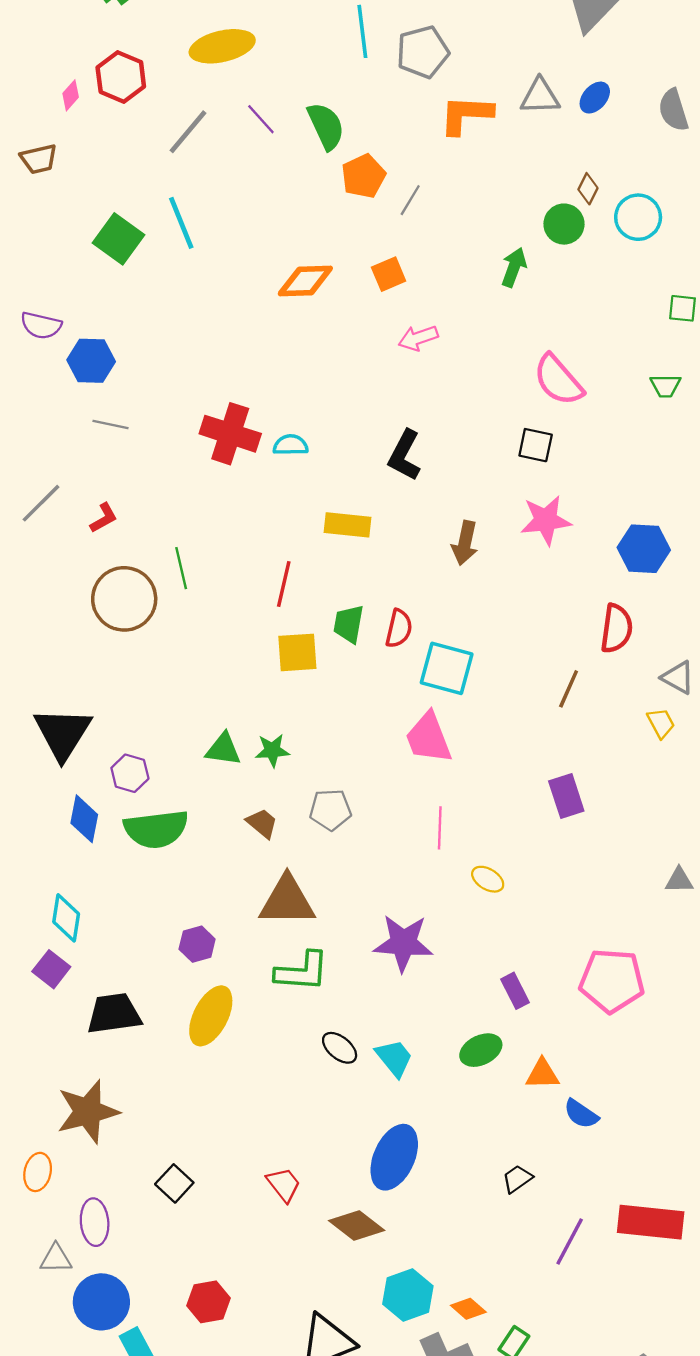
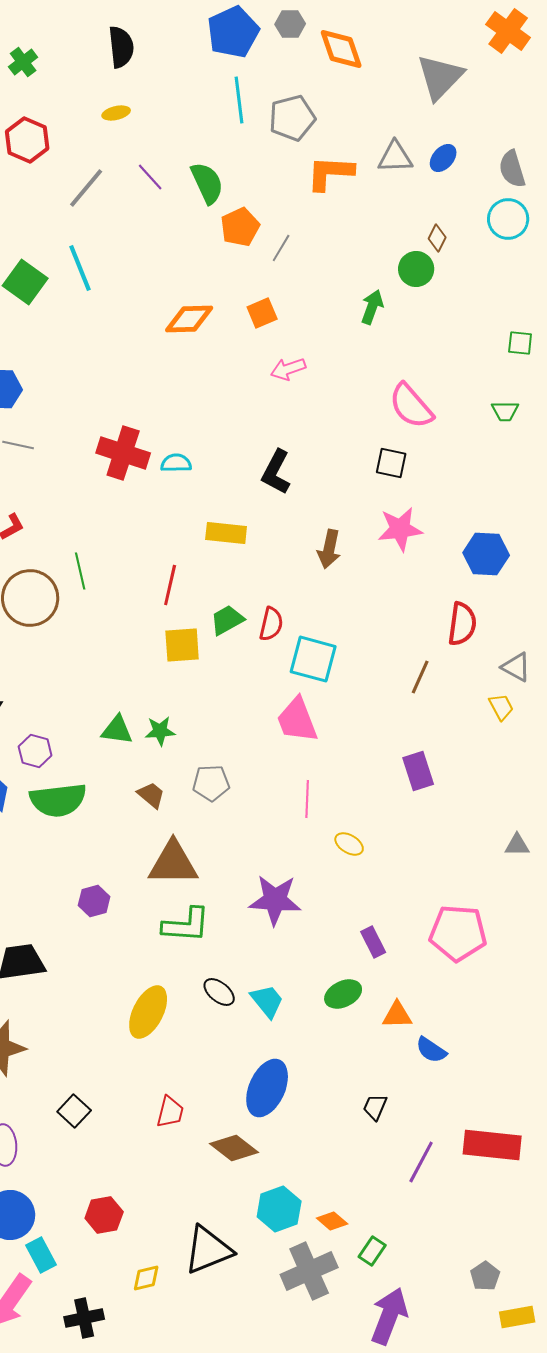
yellow ellipse: (222, 46) -> (116, 113), size x0.5
cyan circle: (638, 217) -> (508, 219), moved
green trapezoid: (349, 624) -> (227, 620), turned 51
yellow ellipse: (211, 1016) -> (148, 1012), moved
black trapezoid: (517, 1179) -> (375, 1107), turned -32
red trapezoid: (284, 1185) -> (170, 1112), turned 52

